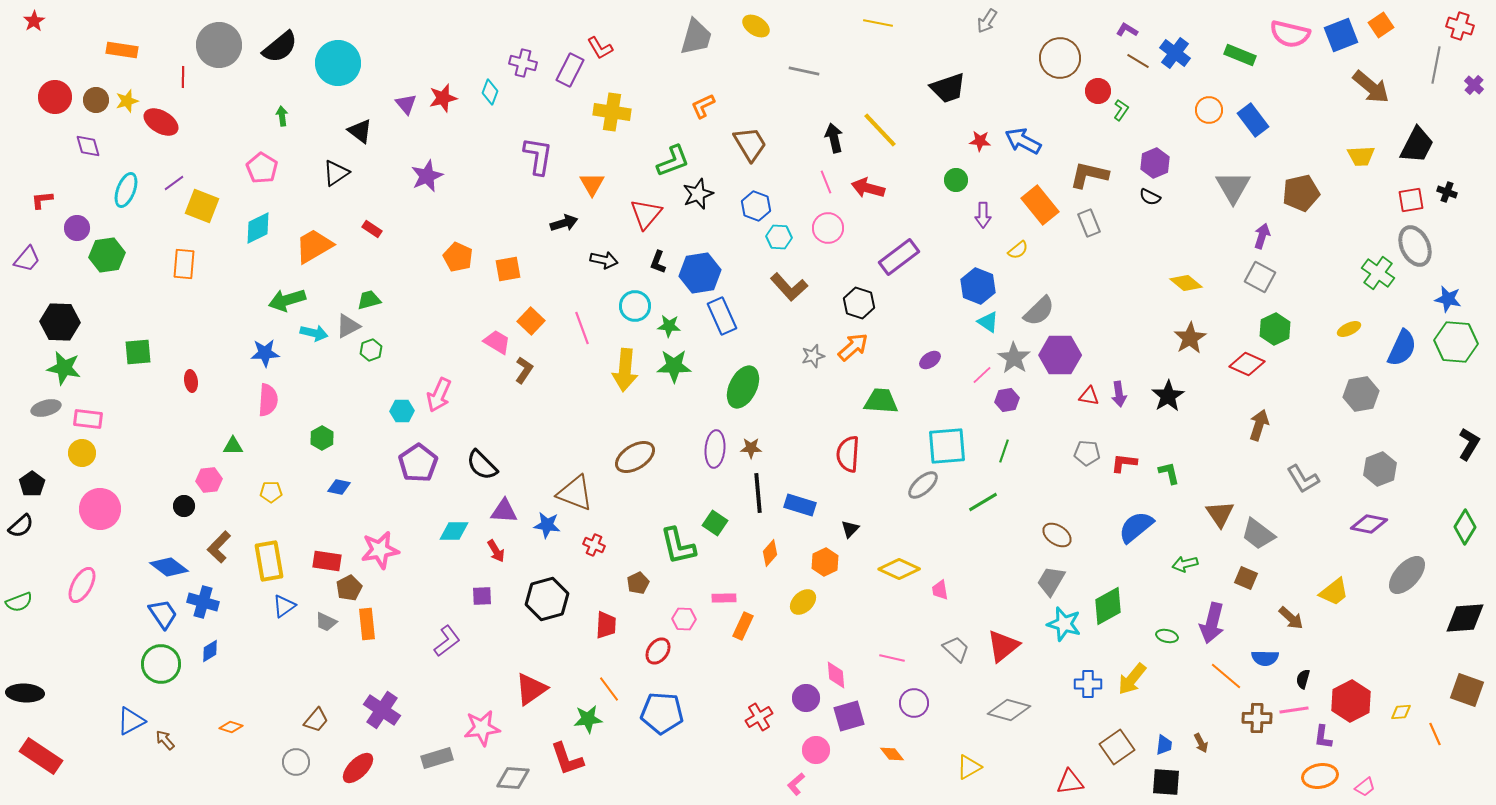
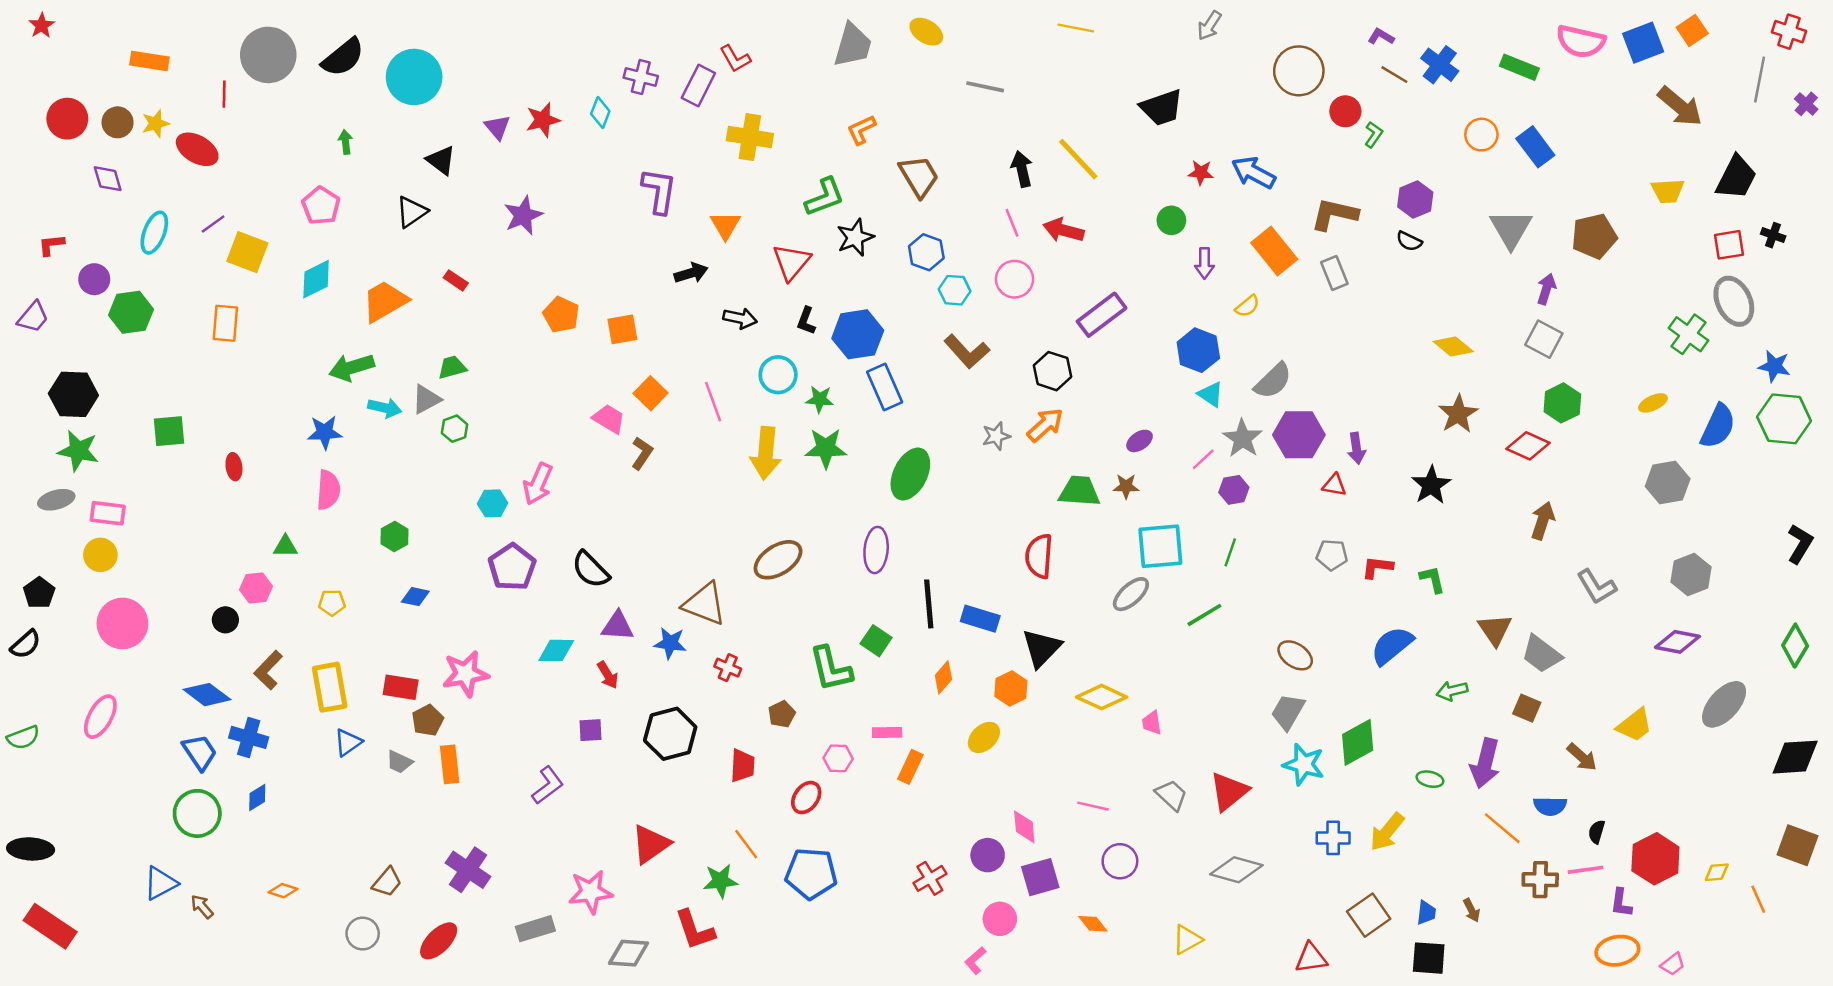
purple arrow: (1119, 394) -> (1356, 448), moved
brown star: (751, 448) -> (1126, 486), moved
black triangle: (850, 529) -> (1041, 648), size x1.8

